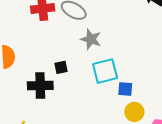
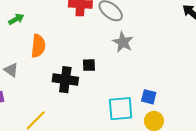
cyan square: (105, 71) -> (121, 109), moved

